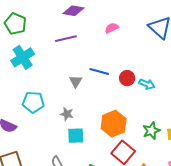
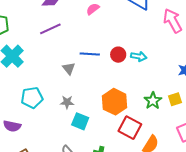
cyan square: (76, 136) -> (80, 121), turned 36

